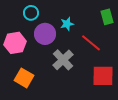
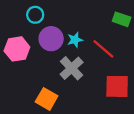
green rectangle: (107, 17) -> (122, 19), turned -56
cyan star: (67, 24) -> (75, 40), moved
orange square: (24, 78) -> (47, 99), moved

